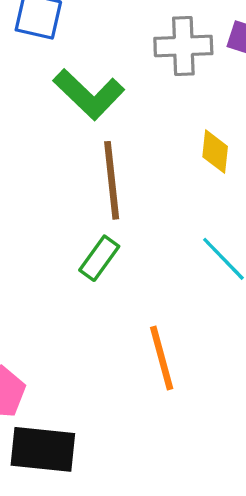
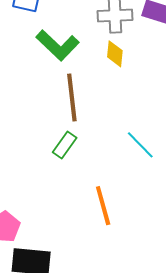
yellow diamond: (215, 152) -> (115, 54), moved

